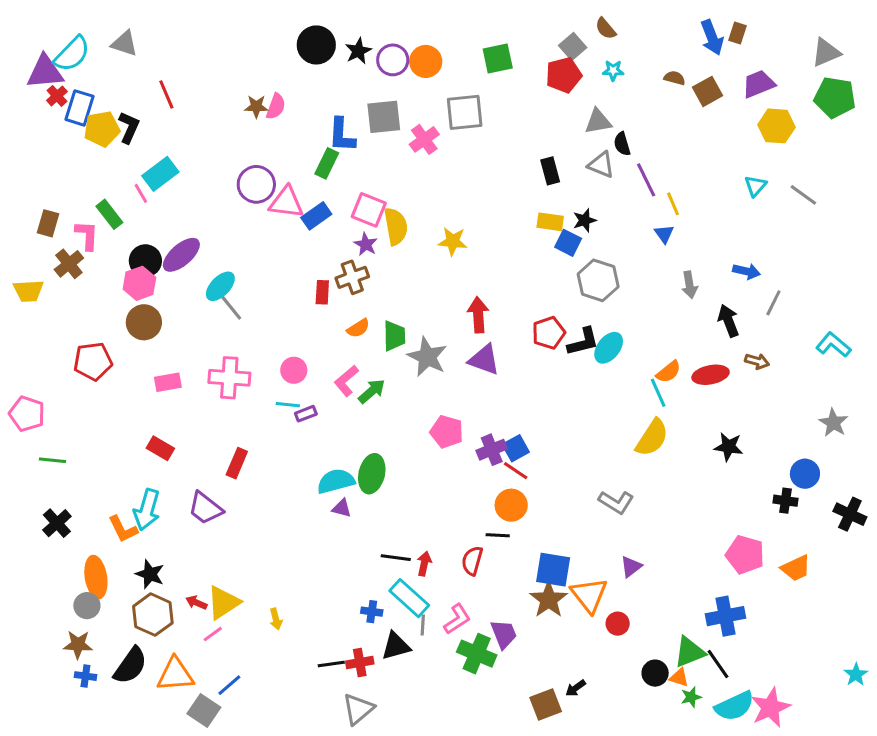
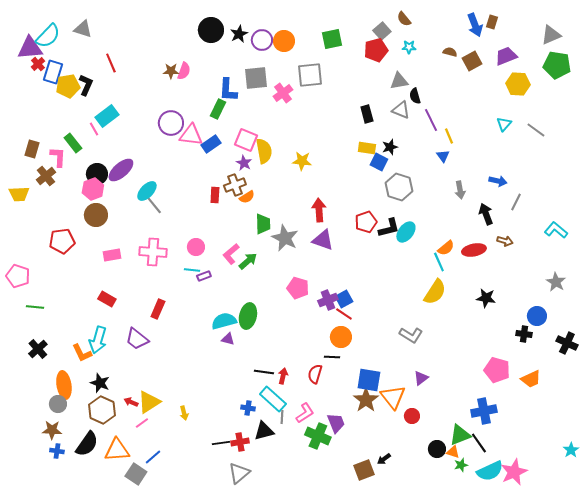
orange semicircle: (358, 328) -> (247, 197), moved

